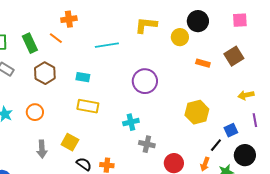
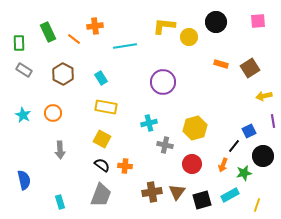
orange cross: (69, 19) -> (95, 26), moved
yellow circle: (180, 37) -> (189, 37), moved
green rectangle: (30, 43) -> (48, 32), moved
brown square: (234, 56) -> (250, 68), moved
cyan rectangle: (83, 77) -> (101, 78), turned 48
yellow hexagon: (197, 112) -> (195, 128), moved
yellow square: (70, 142) -> (102, 139), moved

